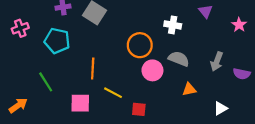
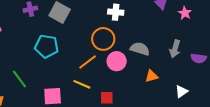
white cross: (173, 25) -> (116, 12), moved
pink star: (239, 25) -> (185, 13), moved
cyan pentagon: (57, 41) -> (47, 46), moved
orange line: (93, 68) -> (88, 62), moved, turned 54

